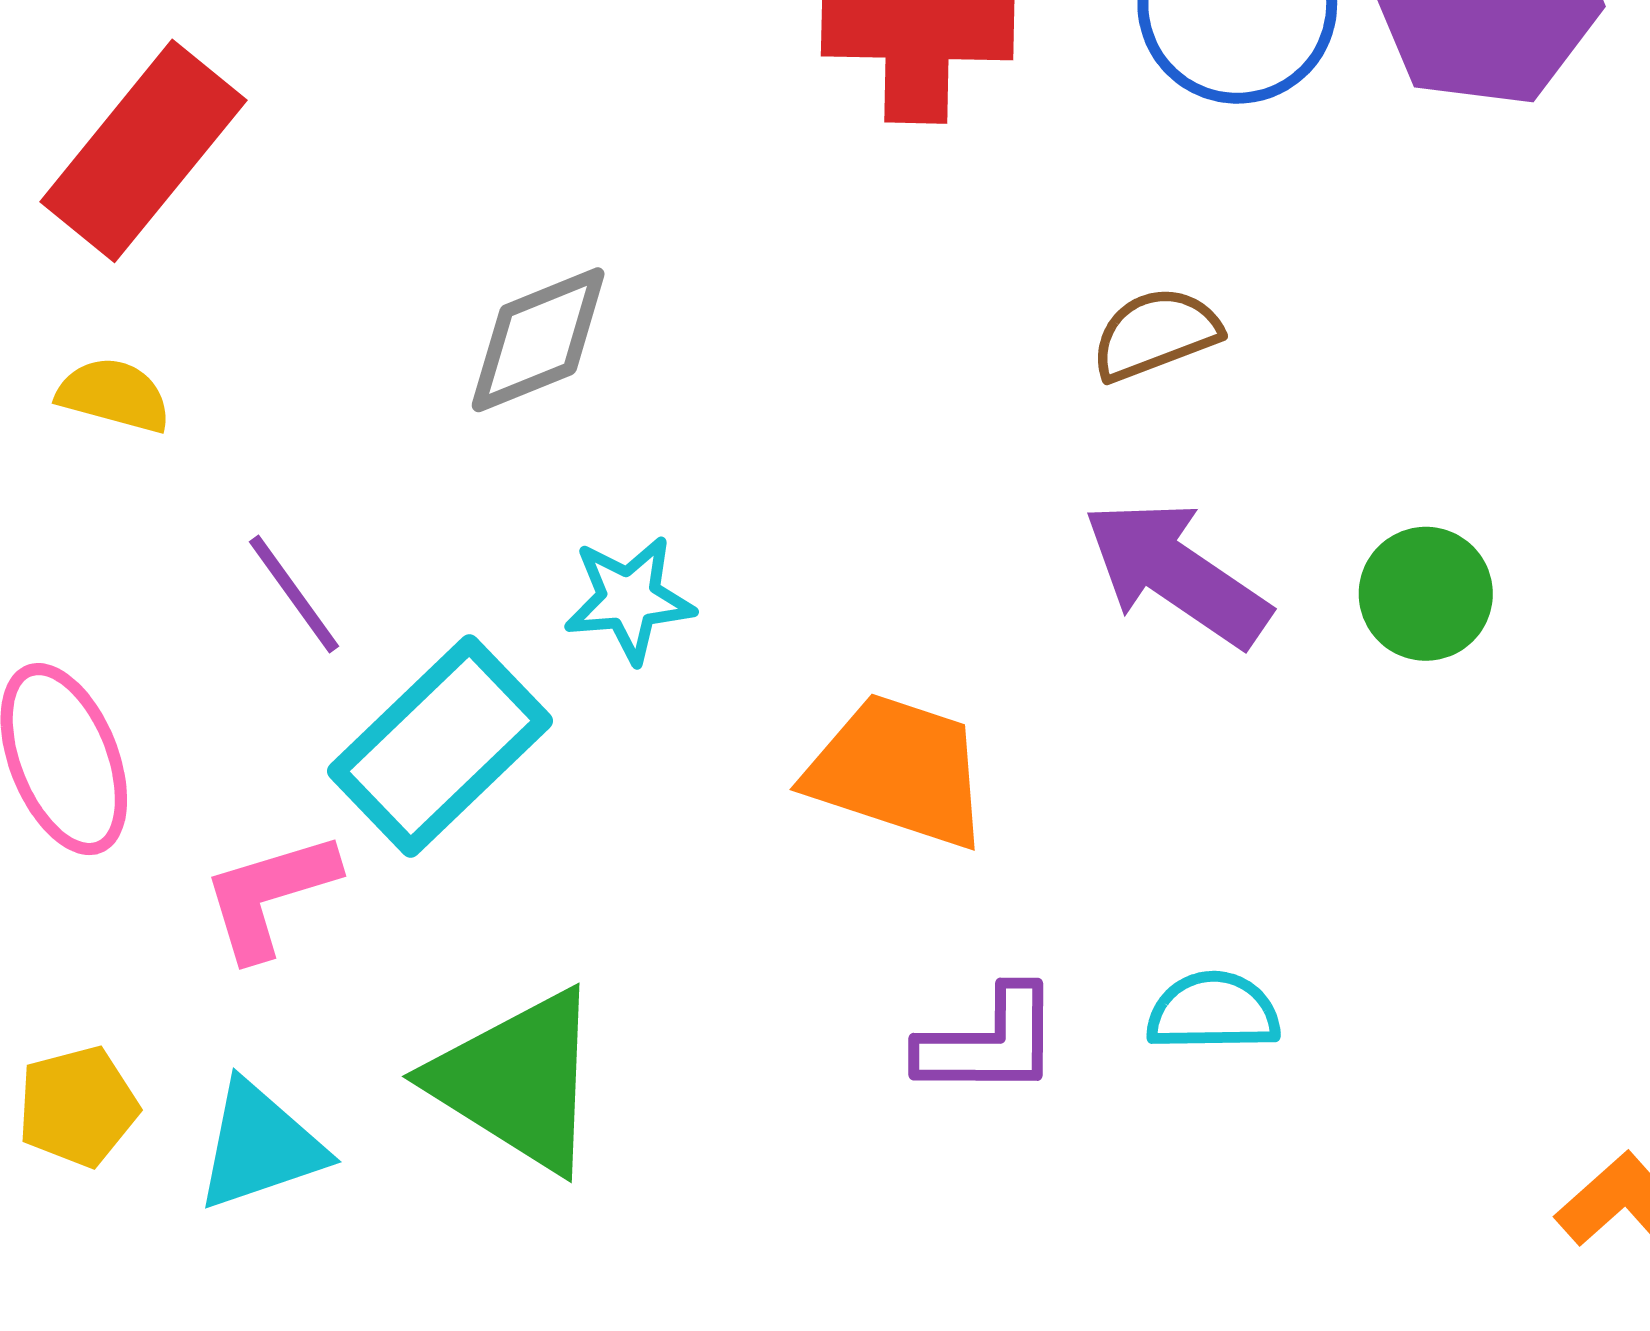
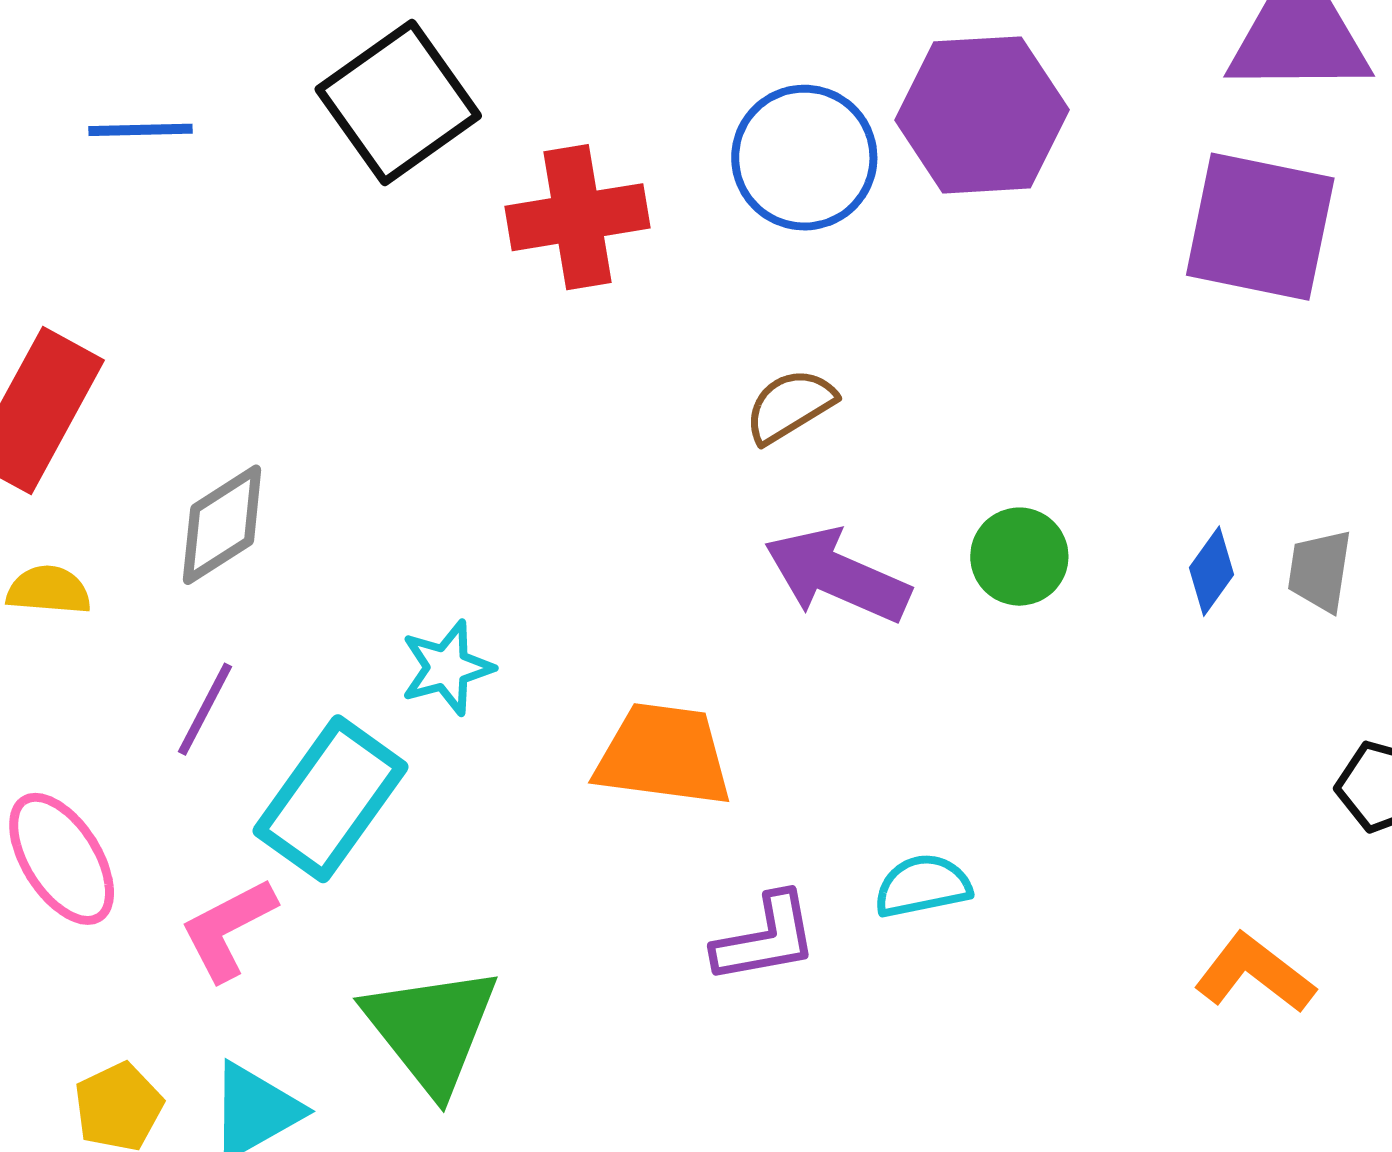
gray diamond: (538, 340) -> (222, 525), moved
purple line: (294, 594) -> (205, 709), turned 74
green triangle: (517, 1081) -> (431, 1029), turned 30

